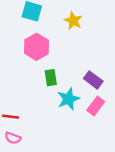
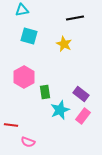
pink hexagon: (36, 47) -> (24, 77), moved
pink semicircle: (13, 138) -> (28, 142), moved

